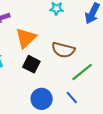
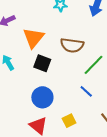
blue circle: (42, 99) -> (42, 97), moved

